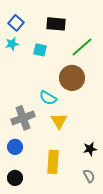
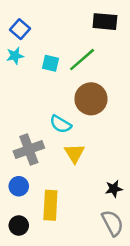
black rectangle: (56, 24) -> (105, 22), moved
green line: (82, 47) -> (82, 60), moved
yellow rectangle: (53, 162) -> (50, 205), moved
gray semicircle: (89, 176) -> (113, 223), size x1.5

